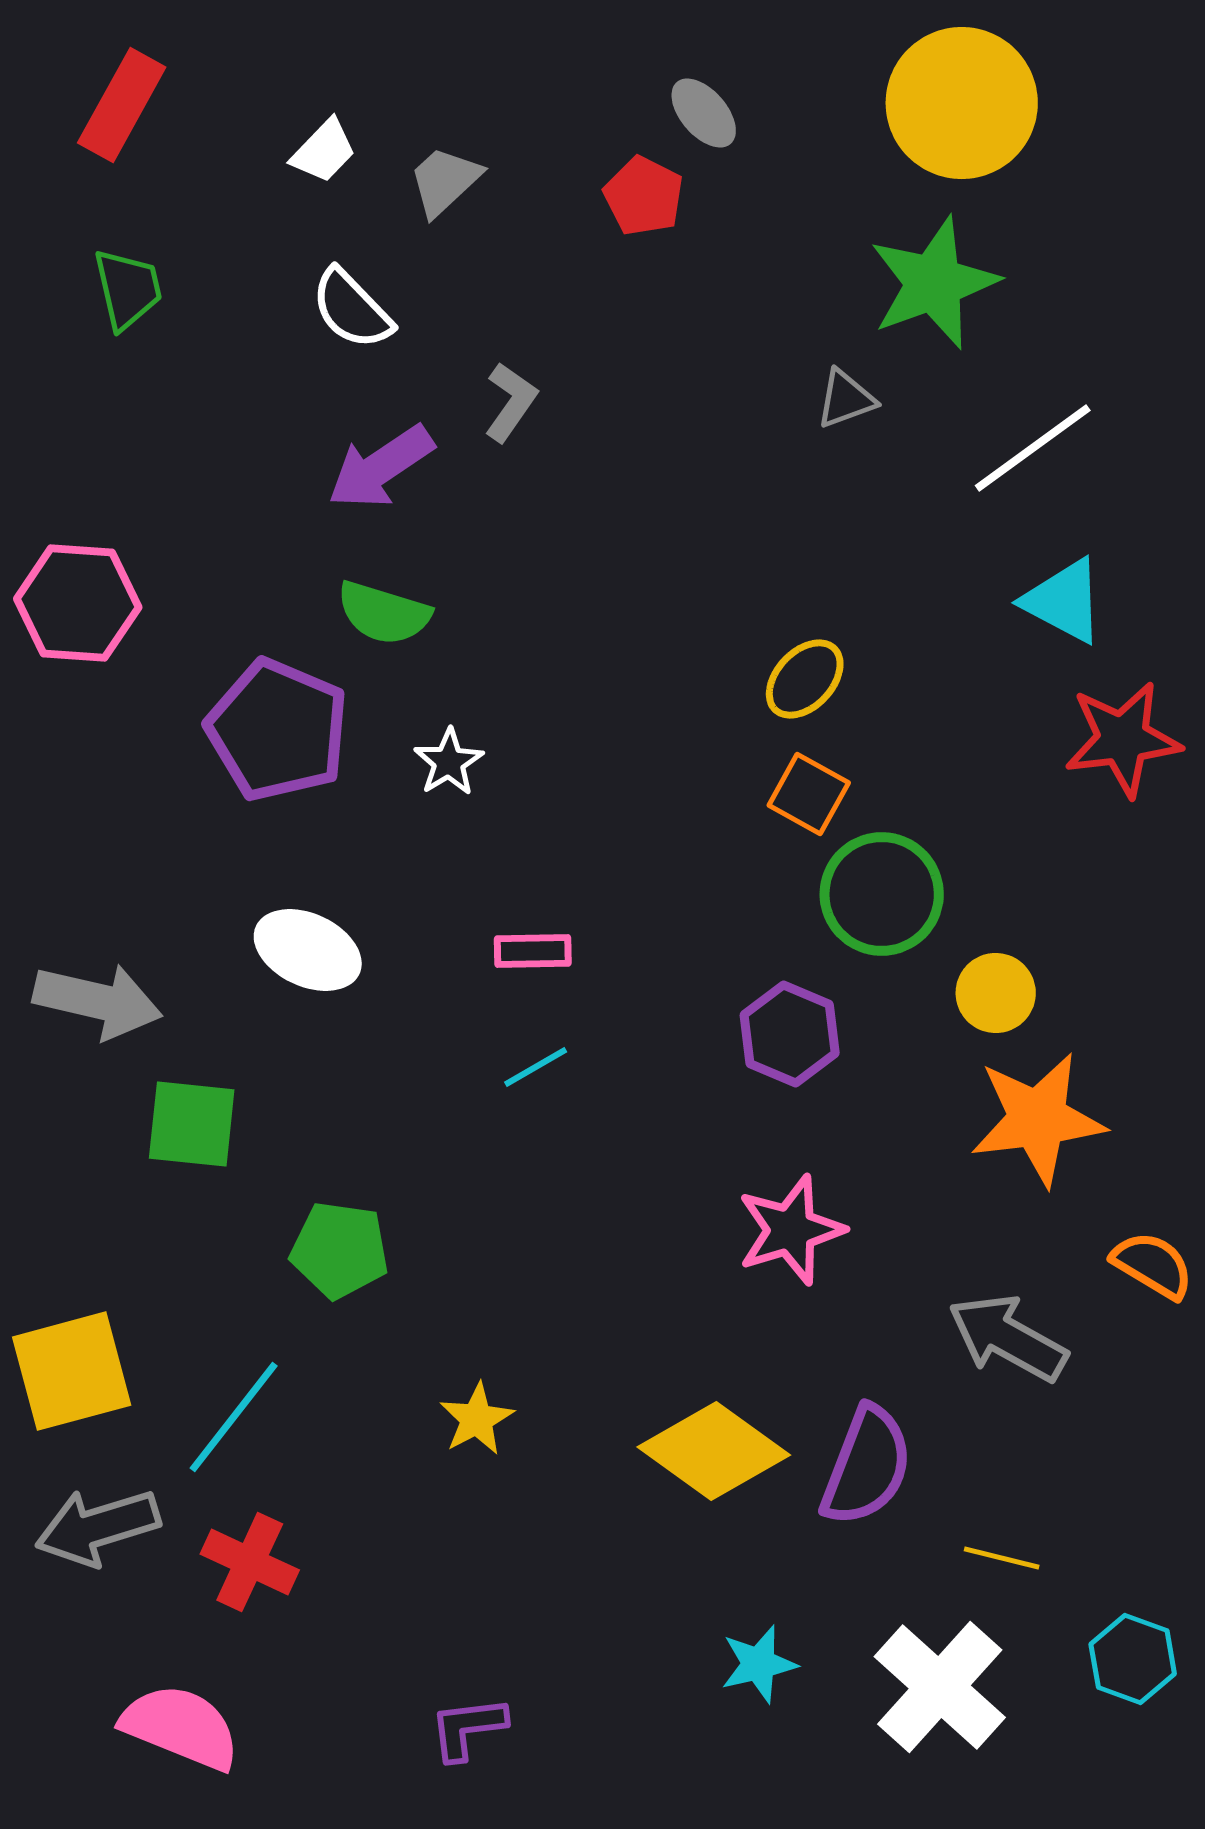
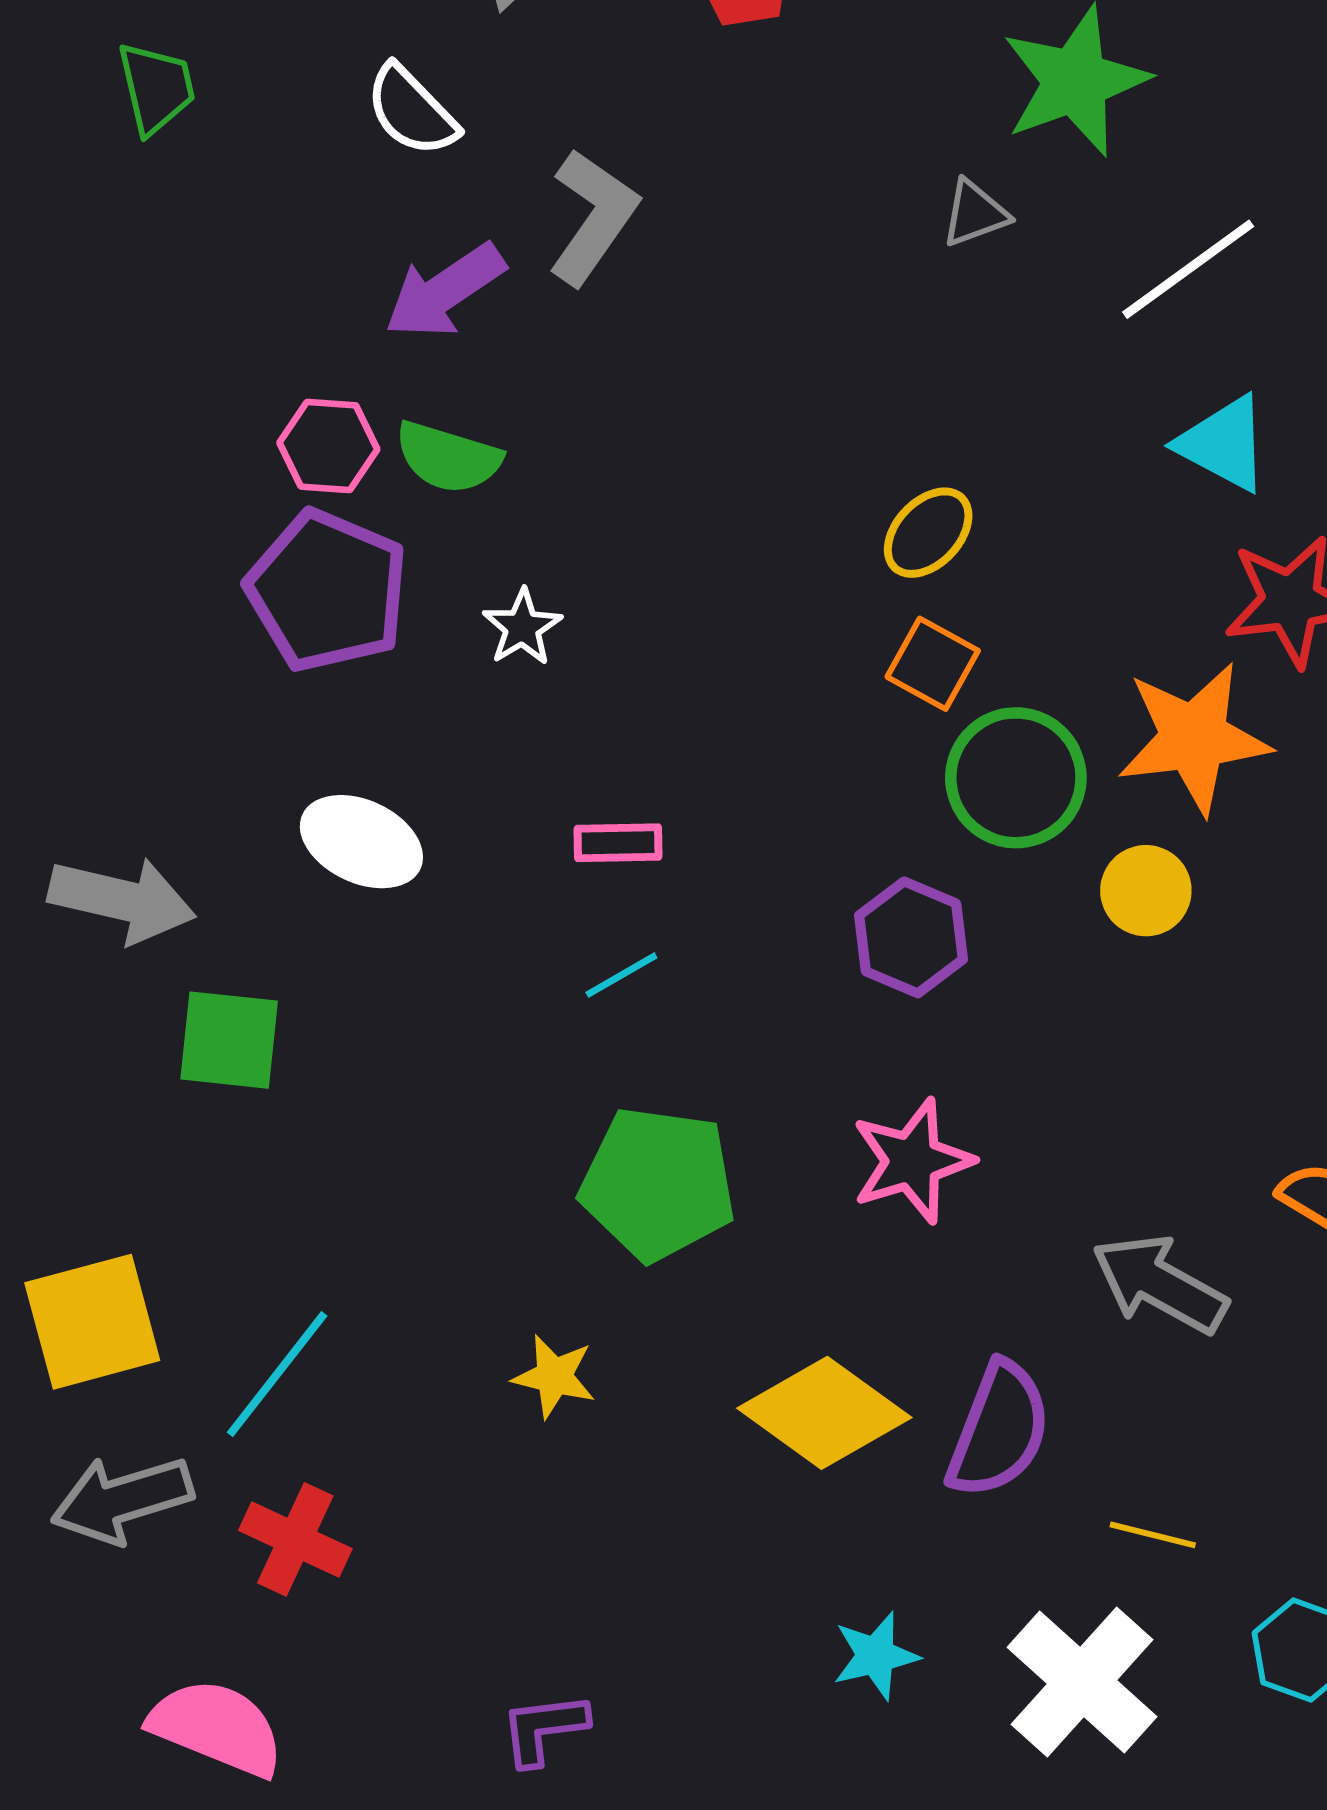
gray L-shape: (511, 402) -> (593, 217), size x1.5
pink hexagon: (78, 603) -> (328, 446), moved, size x0.7
orange star: (1038, 1119) -> (1194, 738), moved
green pentagon: (340, 1250) -> (658, 1184), moved, size x1.4
yellow star: (477, 1419) -> (554, 1376), turned -30

